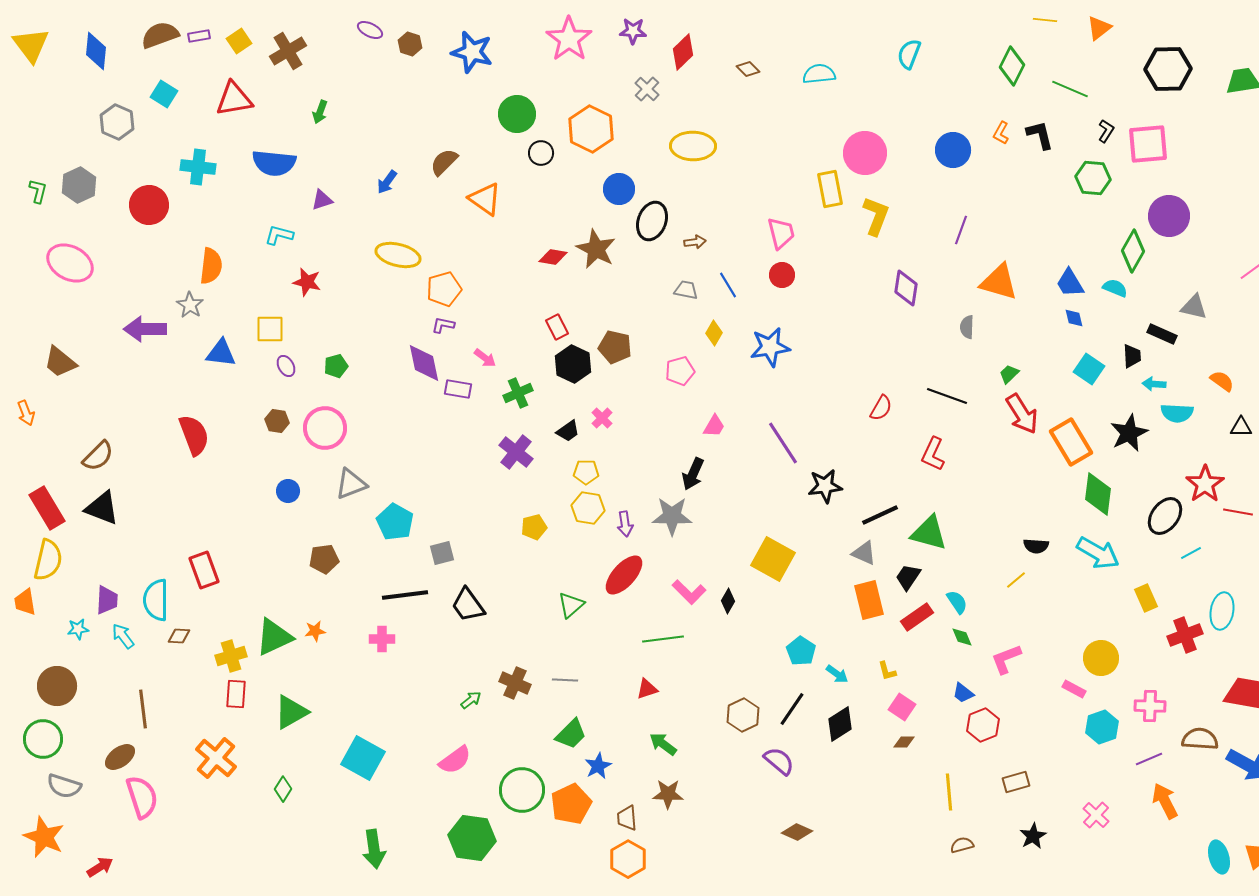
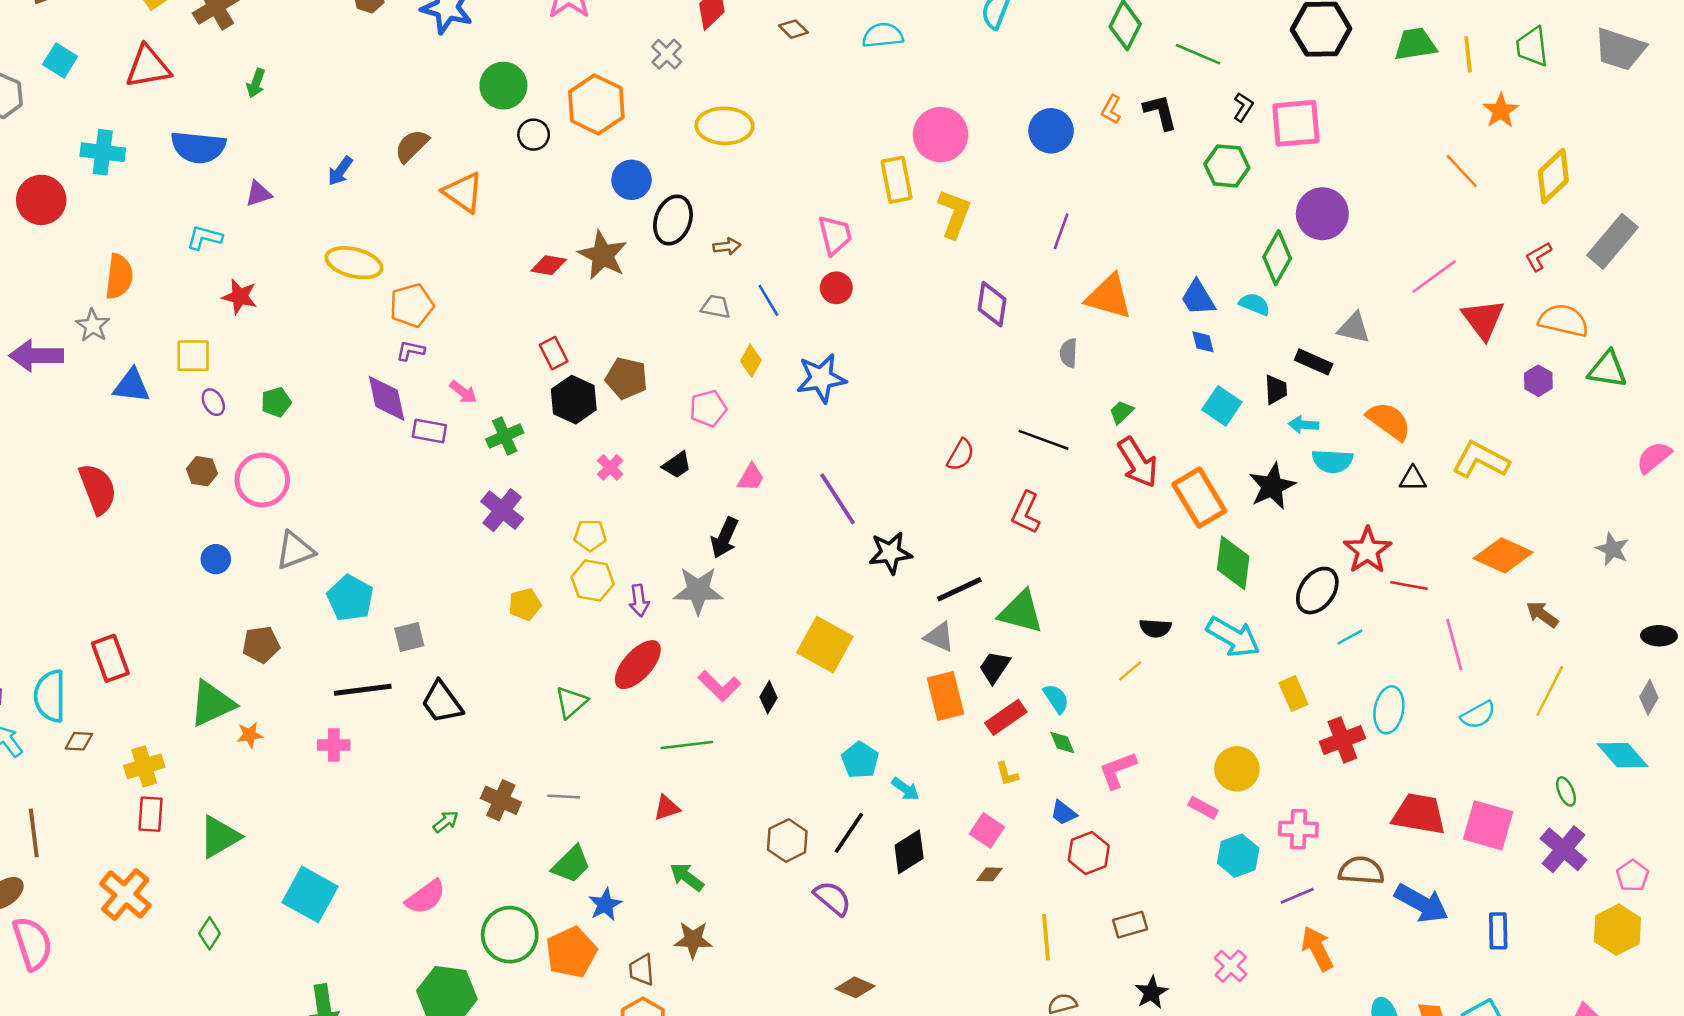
orange semicircle: (1222, 381) -> (1389, 421), size x1.5
black trapezoid: (568, 431) -> (677, 465), moved
green triangle: (274, 637) -> (212, 704), moved
yellow L-shape: (887, 671) -> (1007, 774), moved

